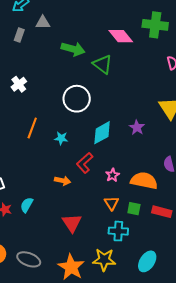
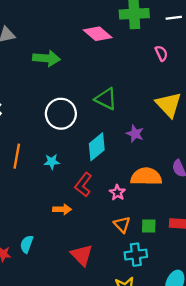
green triangle: (103, 64) -> (106, 99), moved
orange semicircle: (144, 181) -> (146, 177), moved

